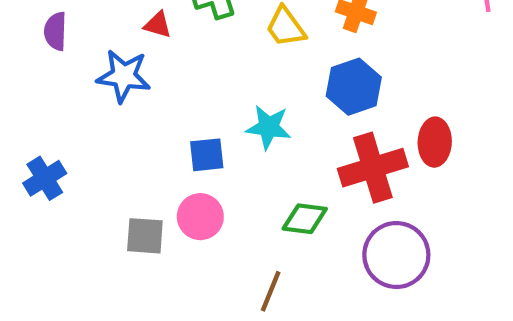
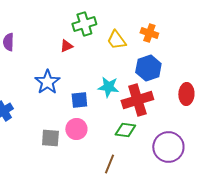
red triangle: (158, 25) -> (66, 46), moved, turned -40
blue star: (124, 76) -> (47, 82), moved, turned 30
red cross: (373, 168) -> (137, 100), moved

